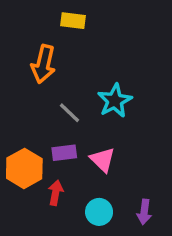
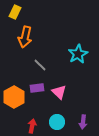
yellow rectangle: (73, 21) -> (15, 12), moved, turned -72
cyan star: (115, 101) -> (78, 54), moved
red arrow: (56, 193) -> (32, 126), moved

